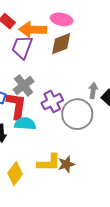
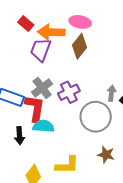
brown diamond: (61, 44) -> (80, 46), turned -30
purple cross: (52, 102) -> (69, 92), moved
brown star: (66, 164) -> (106, 155), moved, turned 30

